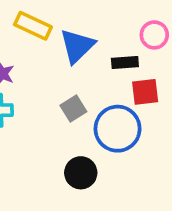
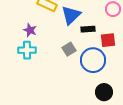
black rectangle: (125, 63) -> (88, 29), moved
black circle: (81, 173) -> (104, 92), moved

